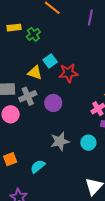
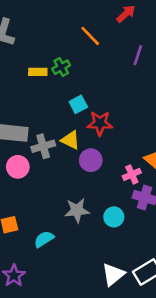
yellow rectangle: (14, 28) -> (38, 72), moved
yellow triangle: (35, 73) -> (70, 140), moved
purple circle: (53, 103) -> (91, 160), moved

